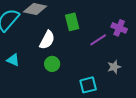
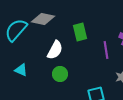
purple line: (98, 40) -> (106, 50), turned -66

